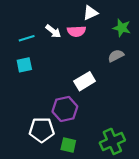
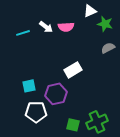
white triangle: (90, 13) -> (90, 11), moved
gray semicircle: (116, 56) -> (108, 48), moved
cyan square: (24, 65) -> (29, 86), moved
green square: (68, 145) -> (73, 125), moved

